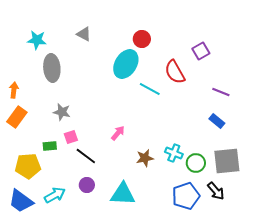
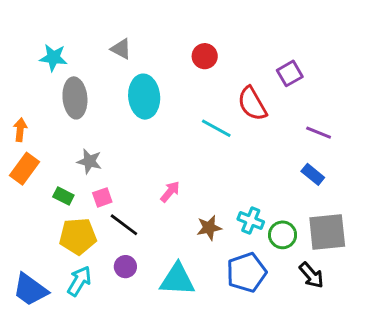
cyan ellipse: (126, 64) -> (144, 97), moved, turned -36
green rectangle: (50, 146) -> (63, 196), moved, turned 32
yellow pentagon: (28, 166) -> (78, 236), moved
cyan arrow: (55, 195) -> (79, 281), turned -30
blue pentagon: (186, 196) -> (246, 272), moved

